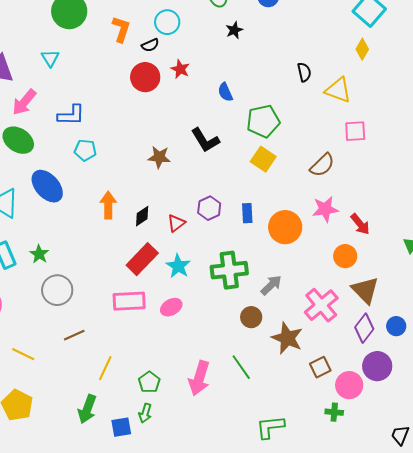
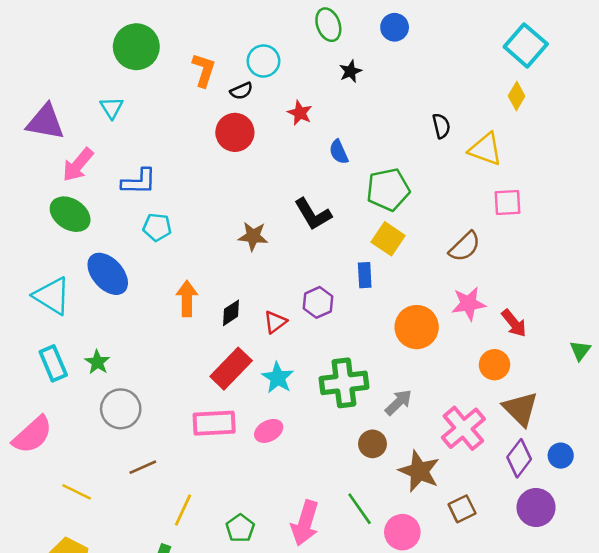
red star: (180, 69) -> (300, 113), moved
blue rectangle: (247, 213) -> (365, 275), moved
pink circle: (349, 385) -> (402, 532), moved

